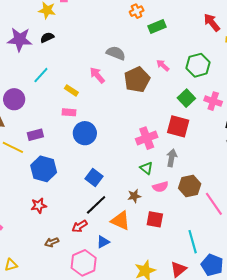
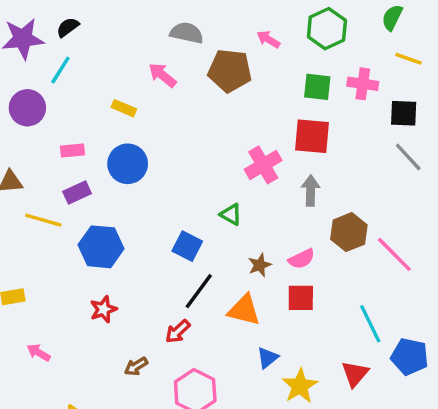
cyan line: (41, 75) -> (60, 70), moved
brown pentagon: (137, 80) -> (230, 71), turned -30
green square: (186, 98) -> (317, 87), turned -30
purple circle: (14, 99) -> (27, 108), moved
pink rectangle: (69, 112) -> (73, 150), moved
blue circle: (85, 133) -> (128, 164), moved
green triangle: (146, 168) -> (231, 214), moved
pink semicircle: (160, 187) -> (302, 259), moved
blue triangle: (103, 242) -> (267, 358), moved

